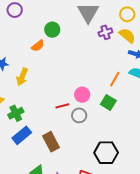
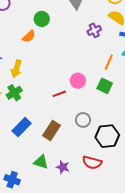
purple cross: (105, 32) -> (94, 30), moved
green cross: (16, 113) -> (14, 93), moved
gray circle: (79, 115) -> (83, 120), moved
brown rectangle: (51, 142) -> (51, 130), turned 66

